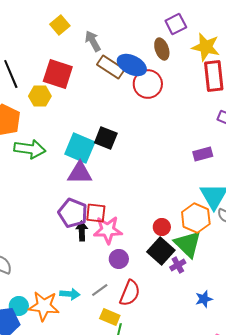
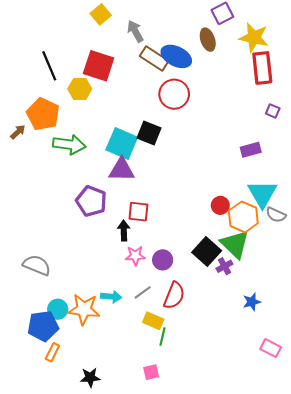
red circle: (148, 84) -> (174, 94), moved
purple pentagon: (73, 213) -> (91, 201), moved
red circle: (162, 227) -> (220, 205), moved
pink star: (108, 230) -> (135, 256), moved, size x0.7

